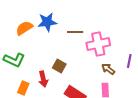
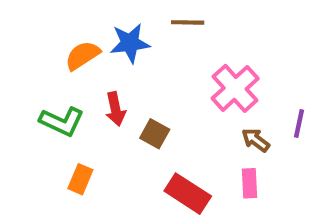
brown line: (75, 32) -> (188, 22), moved
pink cross: (98, 44) -> (235, 88), turned -30
red arrow: (43, 79) -> (115, 109), moved

